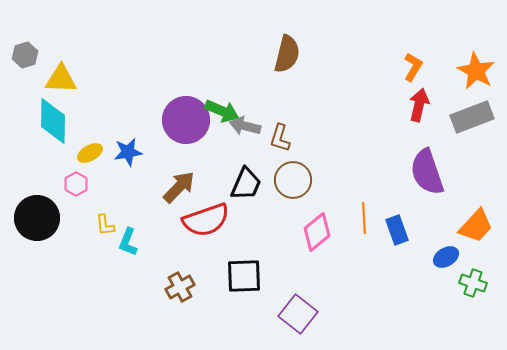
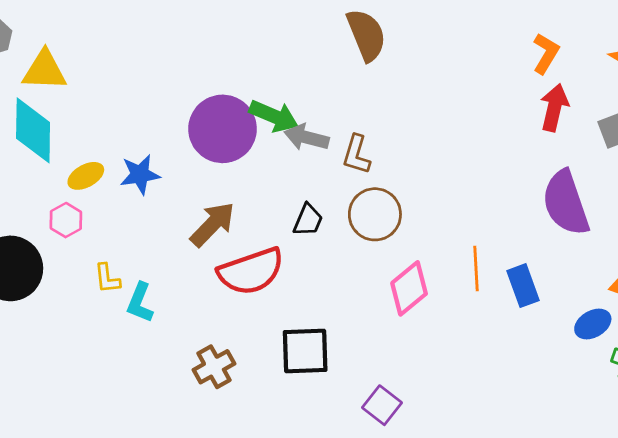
brown semicircle: (287, 54) -> (366, 35), turned -36
black trapezoid: (246, 184) -> (308, 220), size x0.7
purple square: (298, 314) -> (382, 405), size x0.7

